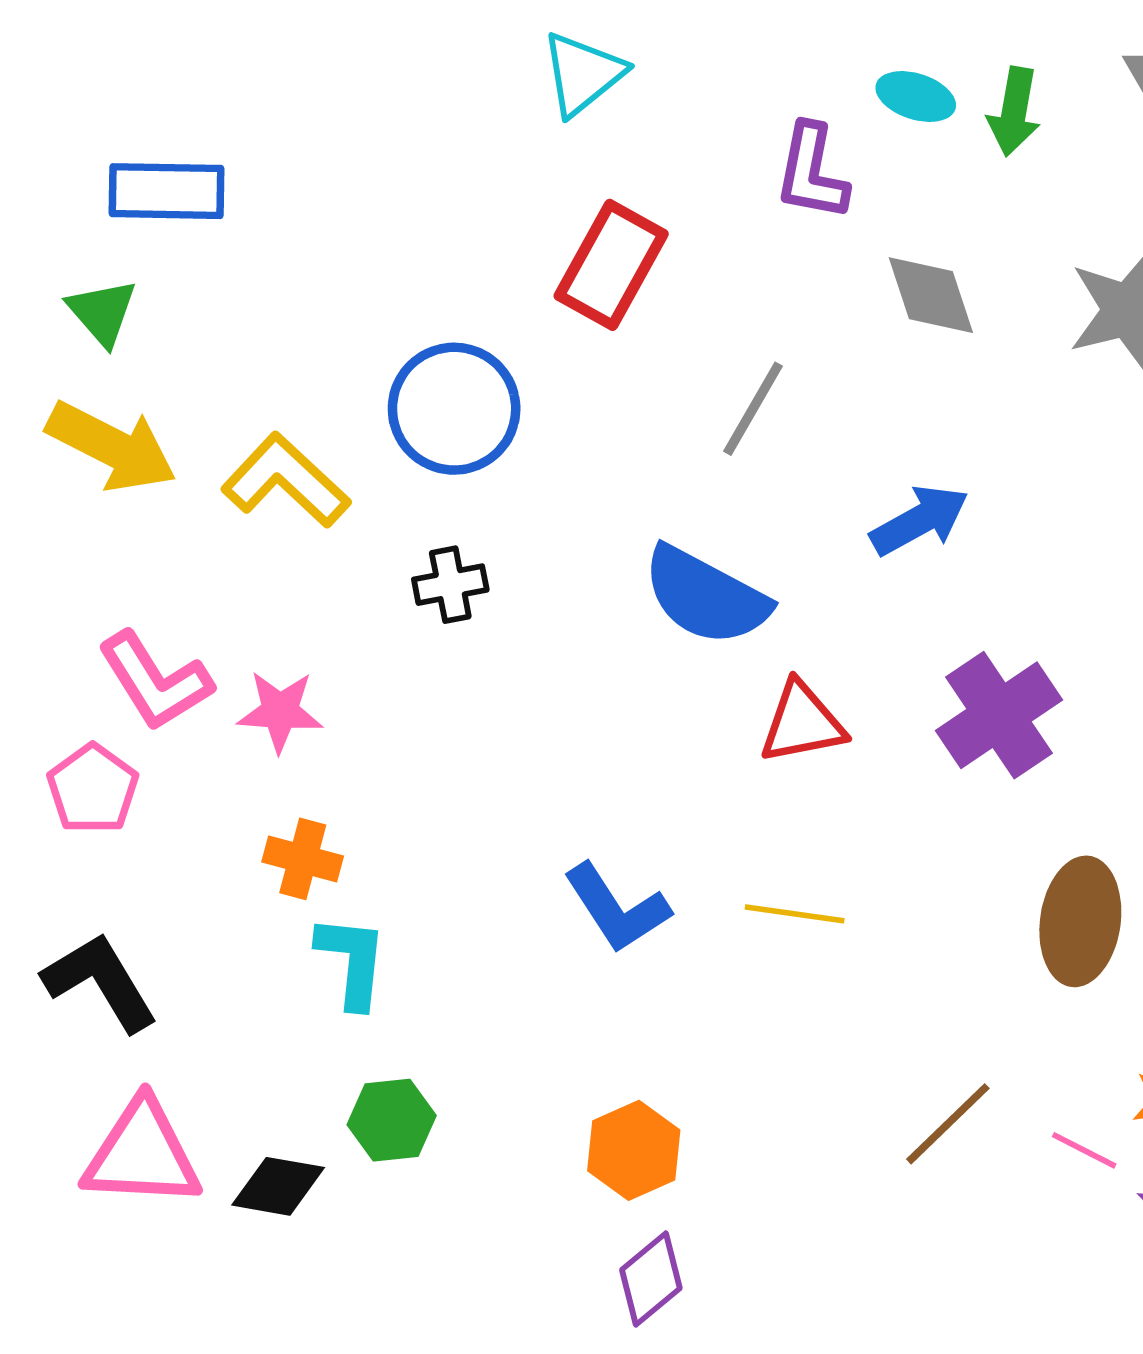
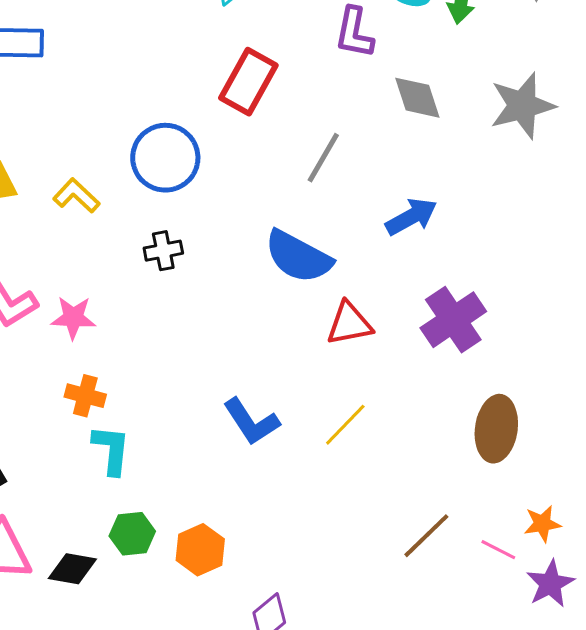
yellow L-shape: (286, 481) -> (76, 196), size x0.7
yellow line: (795, 914) -> (345, 425), turned -54
orange hexagon: (634, 1150) -> (200, 550), moved

